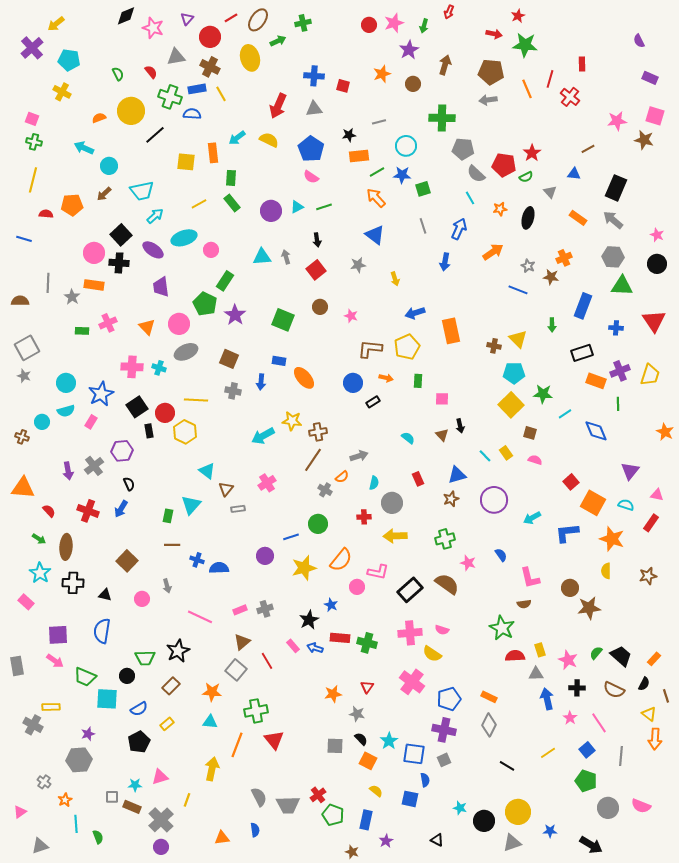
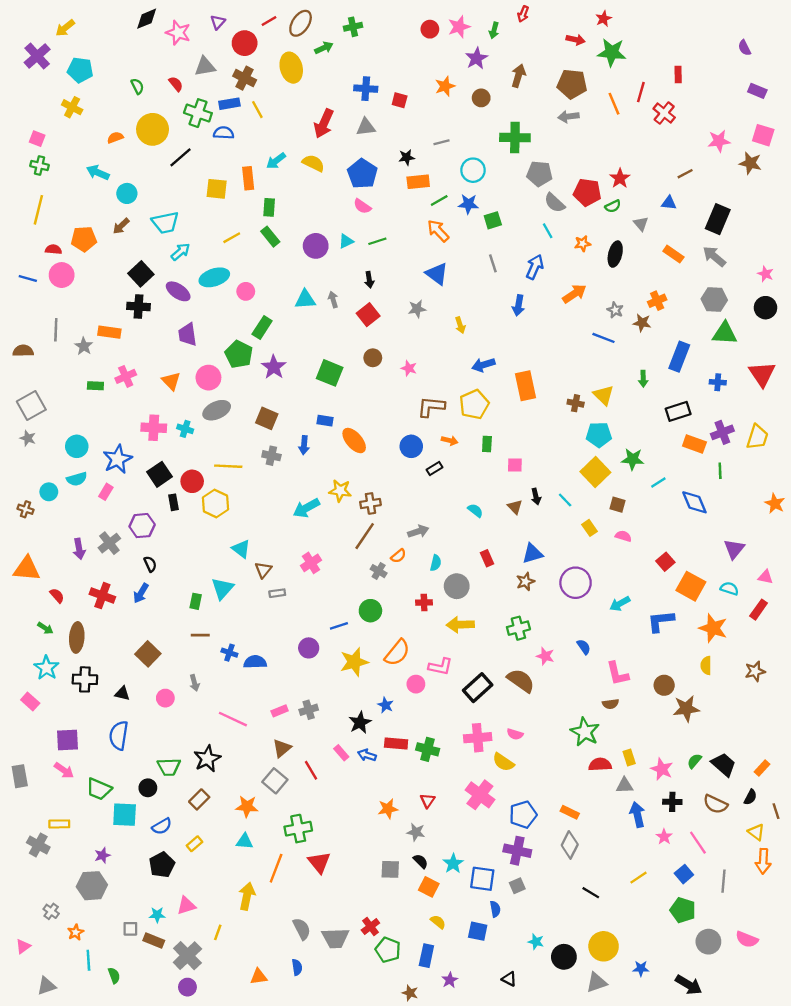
pink circle: (94, 253) -> (62, 275), moved
cyan line: (485, 456) -> (565, 500), moved

